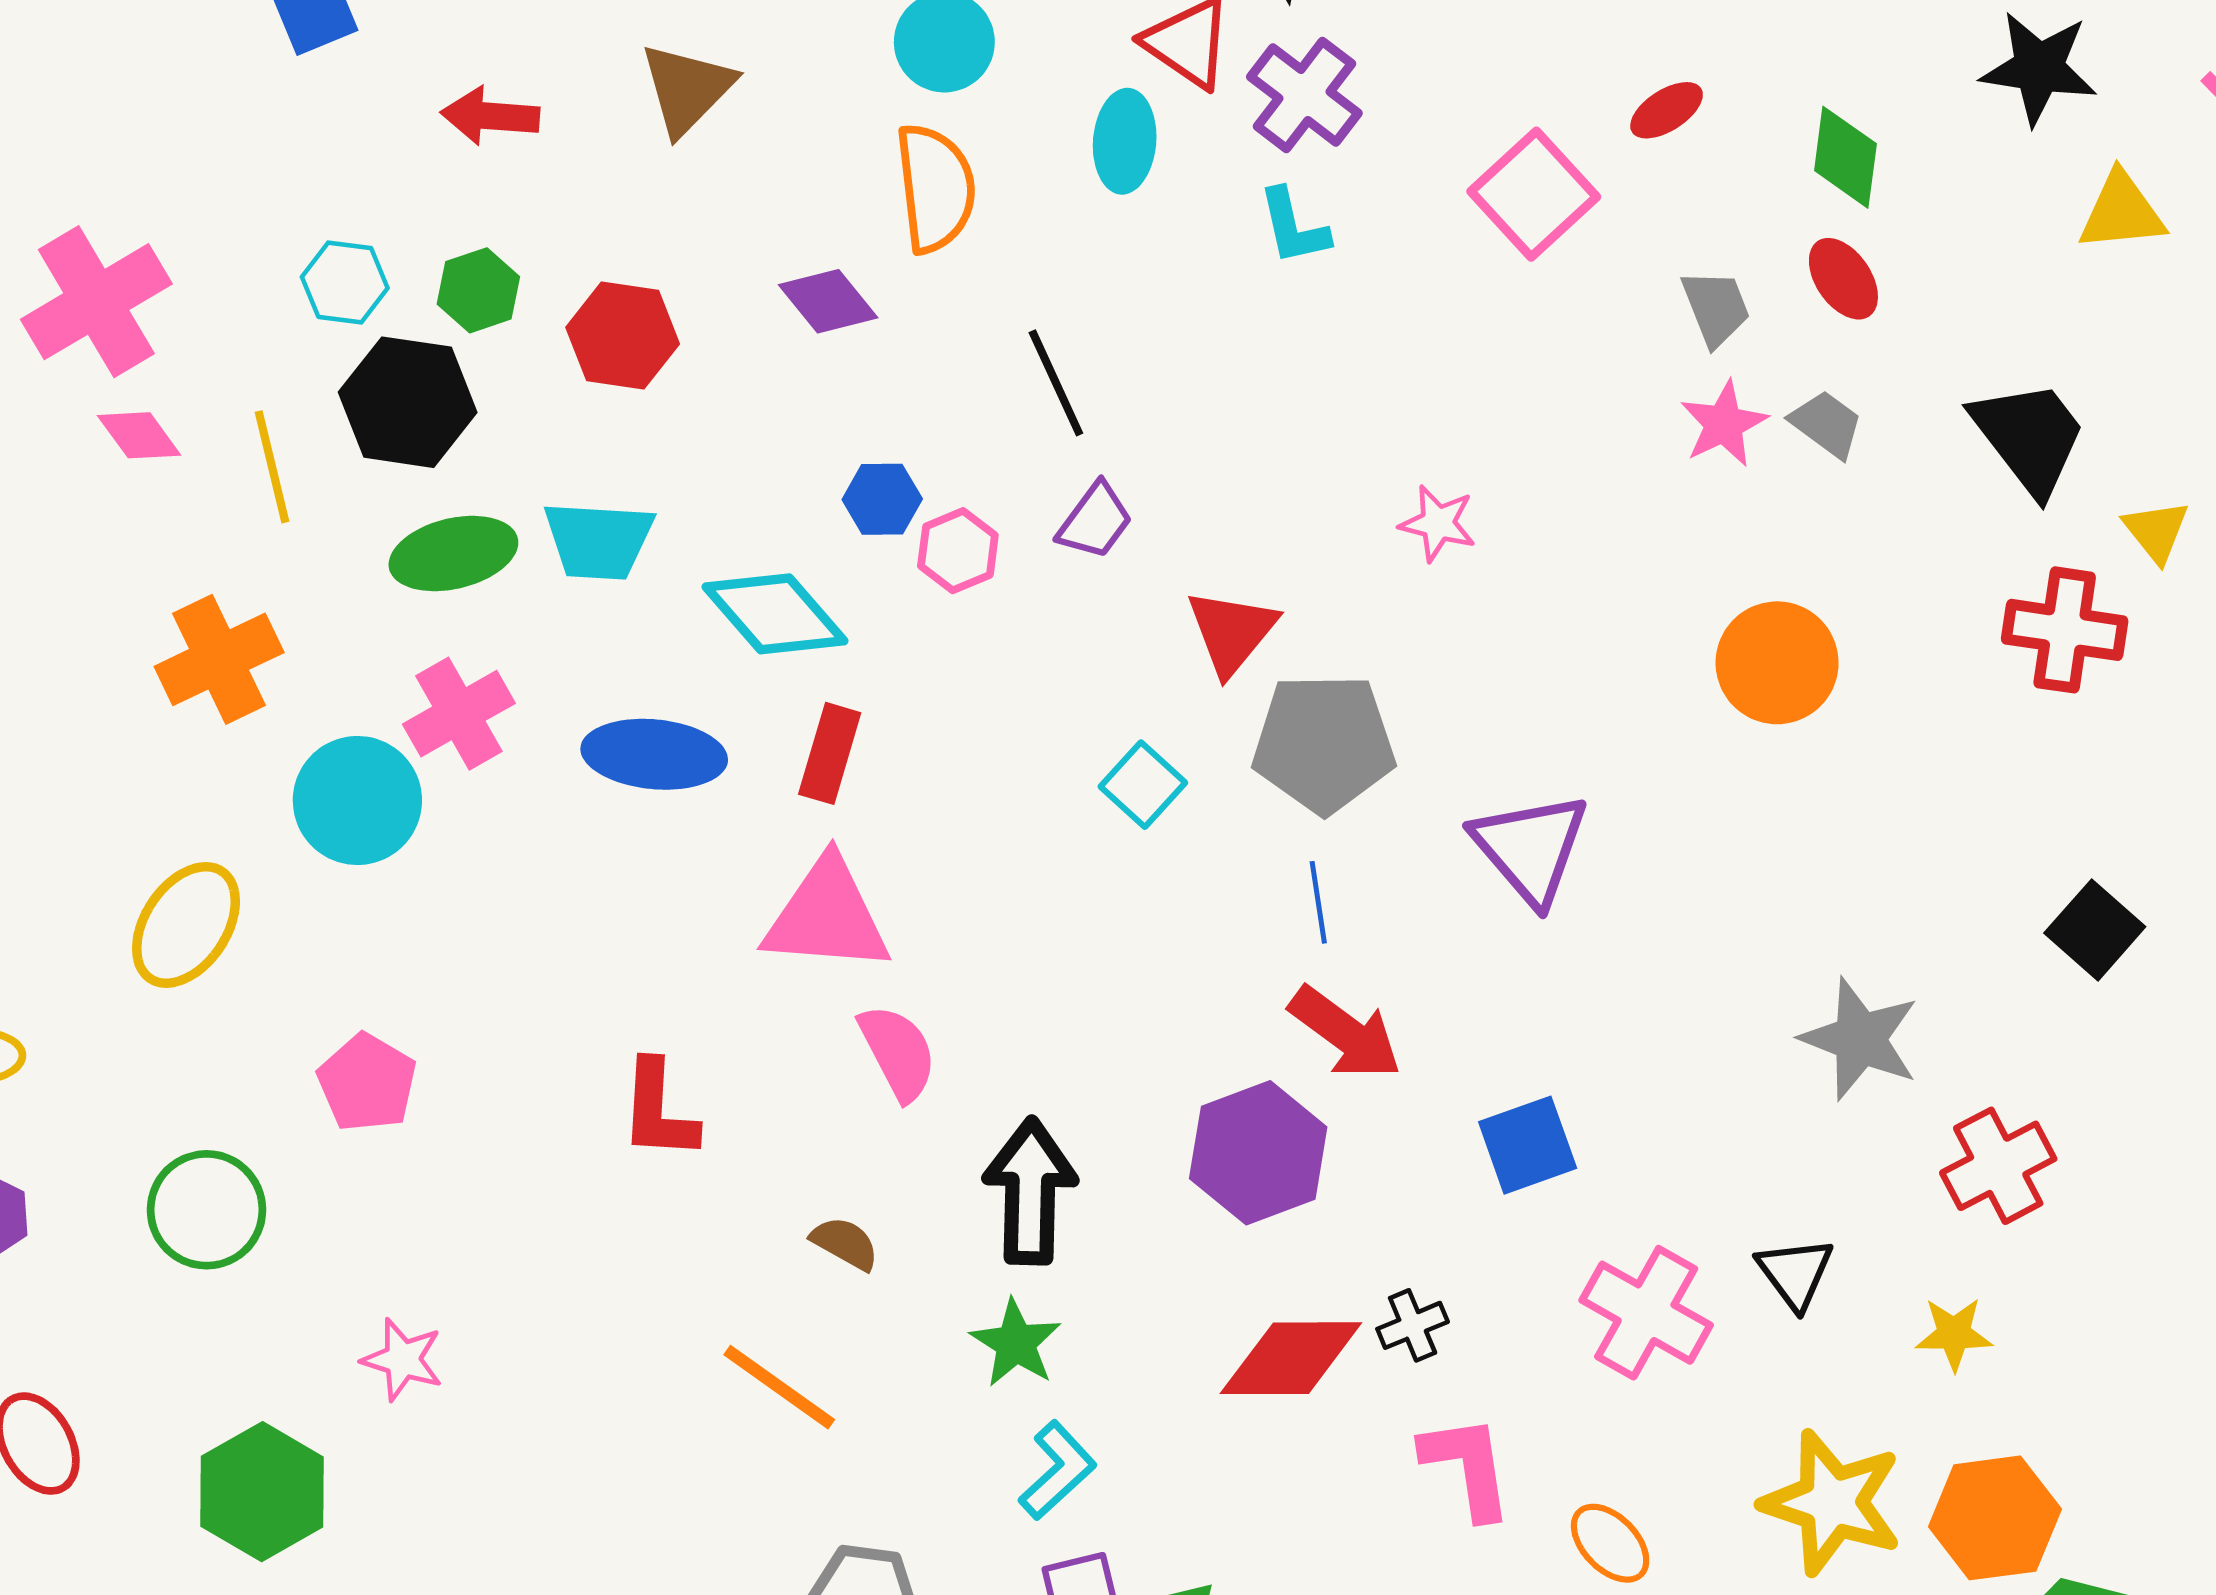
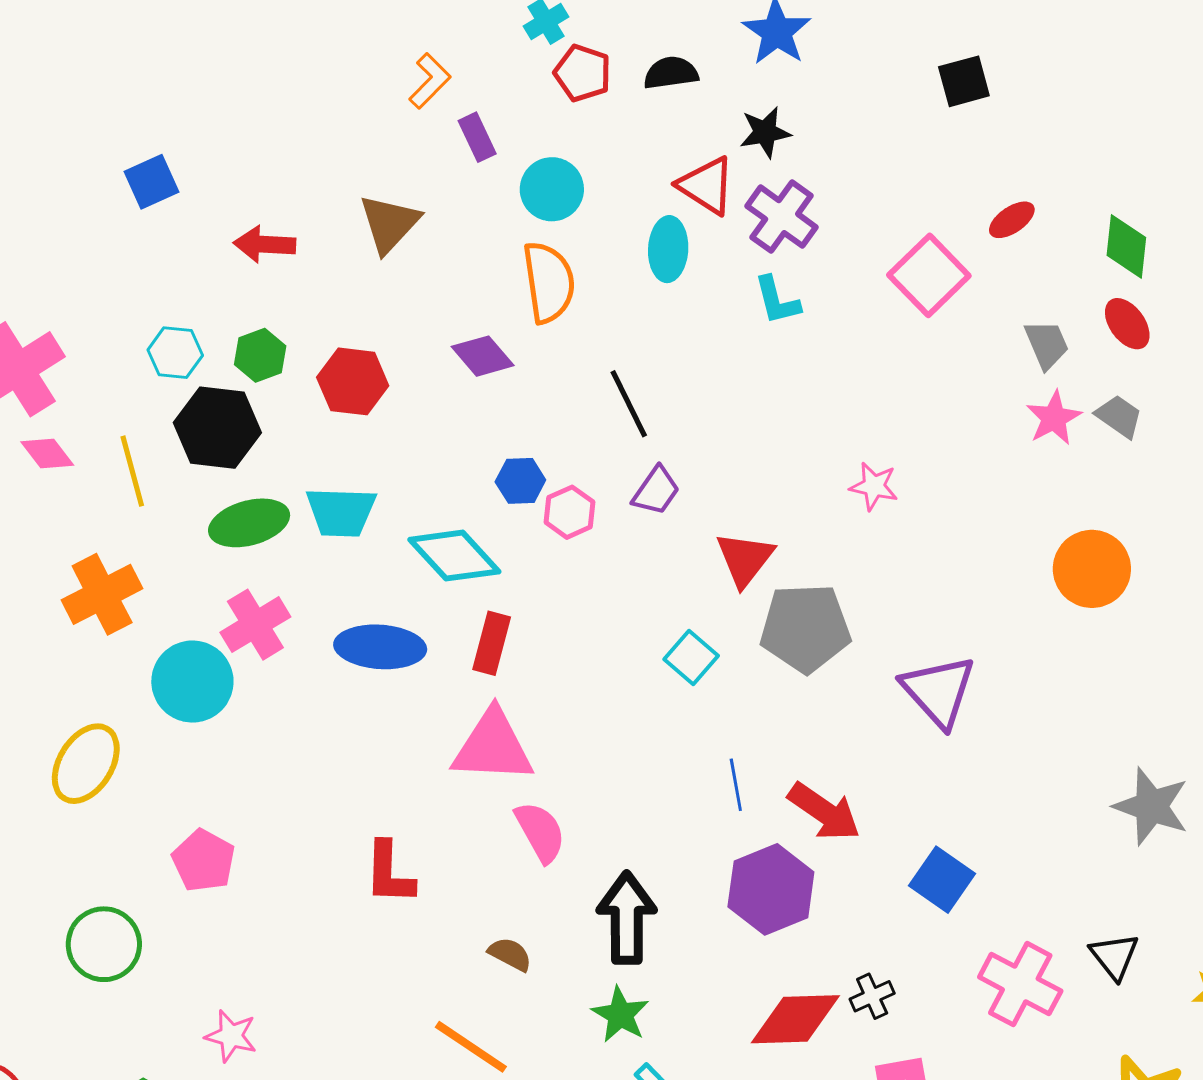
blue line: (1318, 902) -> (736, 785), moved
blue square: (1528, 1145) -> (942, 880), turned -34

